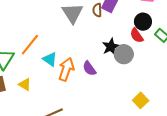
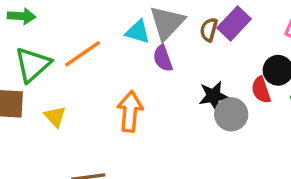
cyan triangle: (50, 59) -> (138, 32), moved, turned -35
orange arrow: (66, 69) -> (130, 112), turned -30
purple semicircle: (89, 69) -> (163, 58), moved

